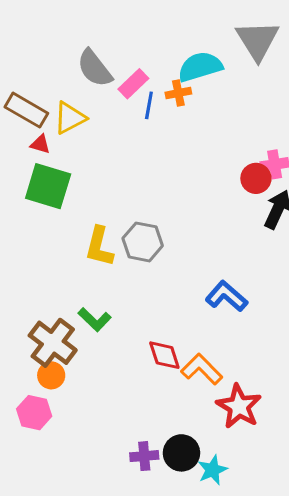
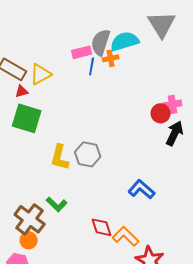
gray semicircle: (95, 68) -> (101, 42), moved, turned 56
pink rectangle: (133, 84) -> (82, 52), turned 30
red triangle: (40, 144) -> (22, 91), turned -32

